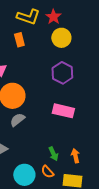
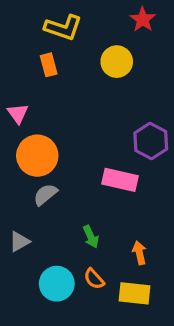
red star: (53, 17) -> (143, 19), moved
purple hexagon: (62, 73) -> (151, 141), moved
green arrow: (53, 154) -> (91, 237), moved

